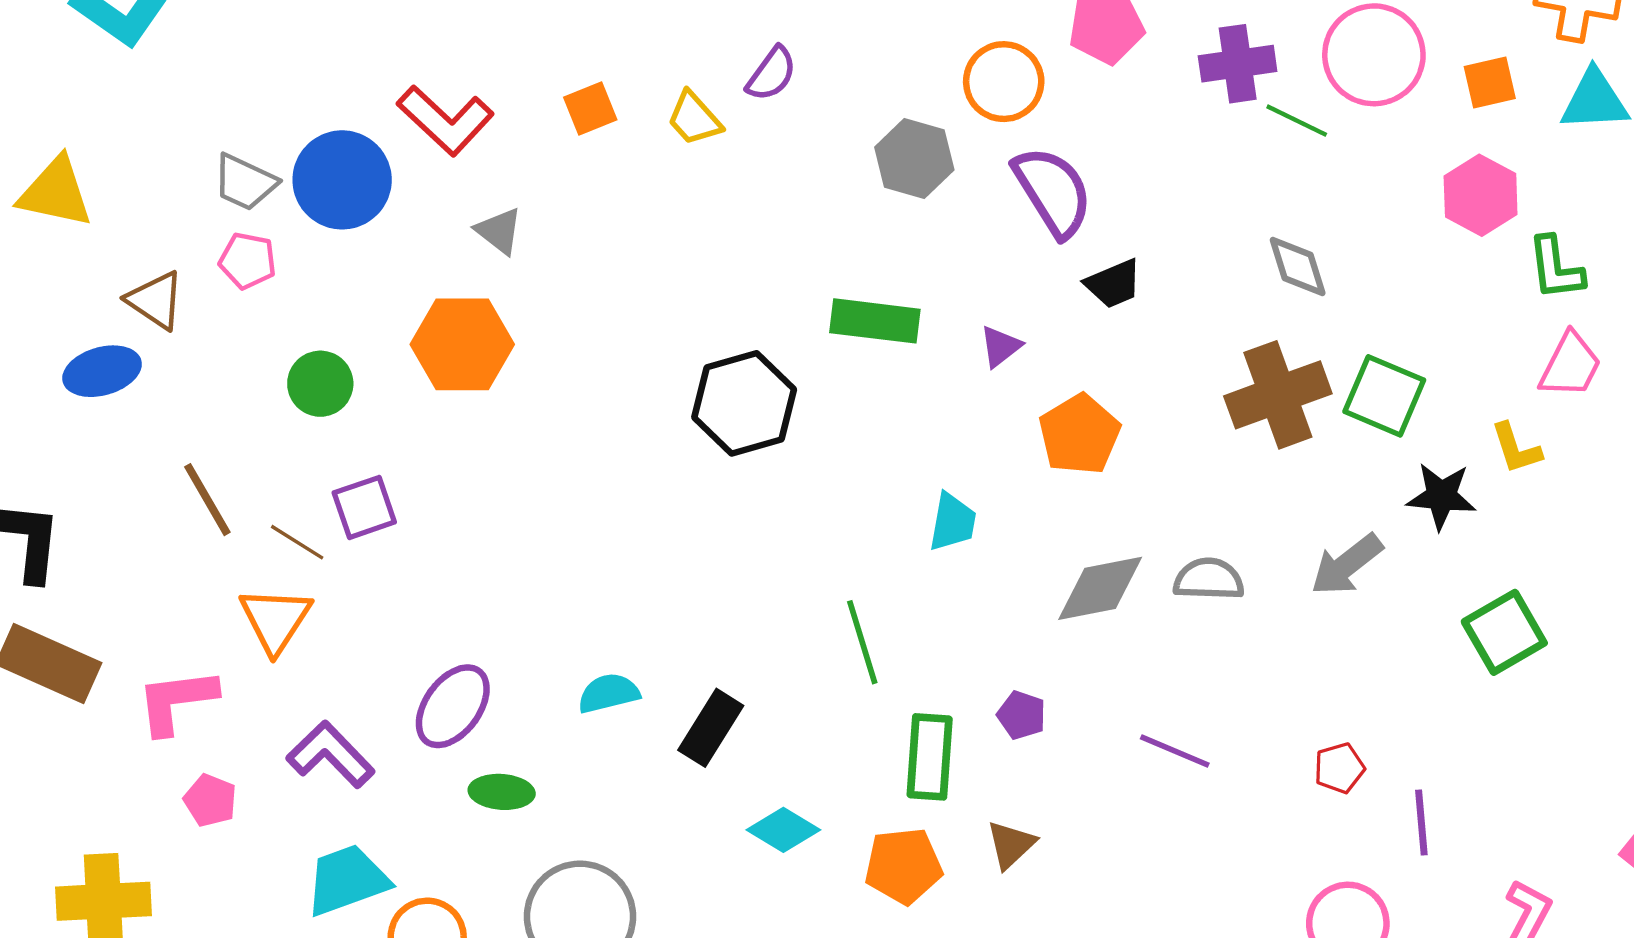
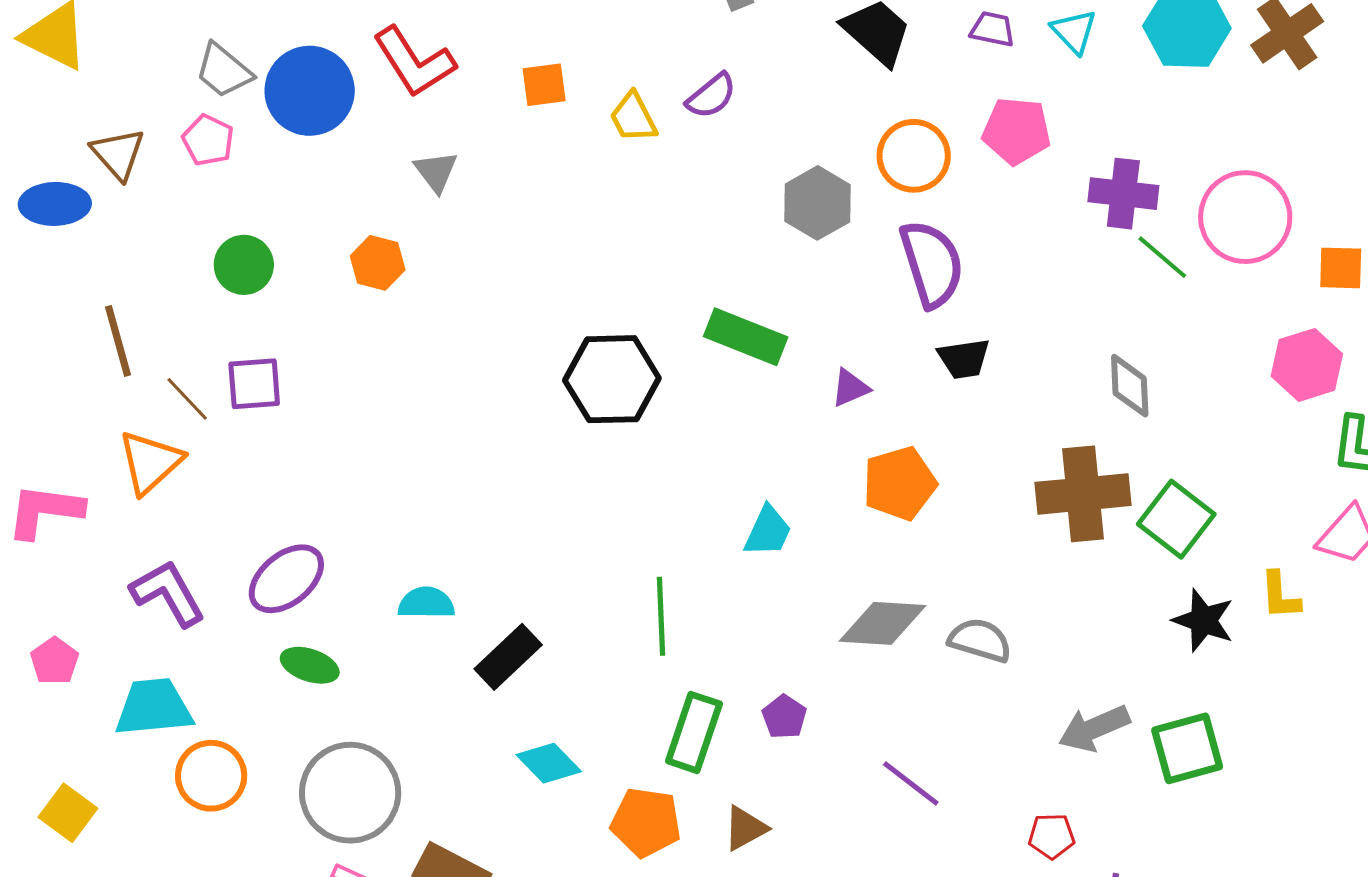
orange hexagon: (462, 344) -> (378, 263), size x0.6
gray arrow: (1347, 565) -> (1094, 728), moved
green square: (1504, 632) -> (1187, 748), moved
pink pentagon: (210, 800) -> (54, 661), moved

